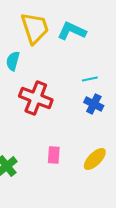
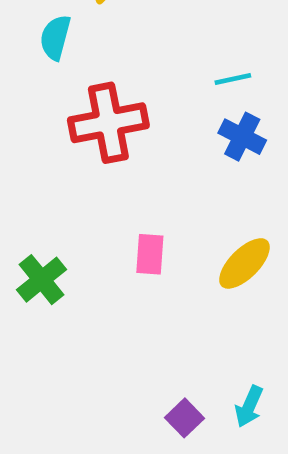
red cross: (36, 98) -> (108, 123), turned -32

